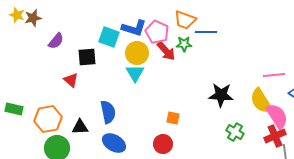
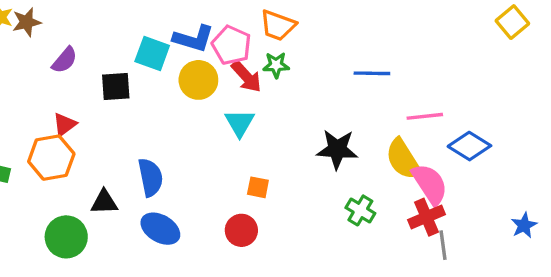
blue line: (206, 32) -> (372, 73), moved
cyan triangle: (135, 73) -> (240, 123), moved
red triangle: (71, 80) -> (65, 125), moved, turned 42
orange hexagon: (48, 119) -> (51, 158), moved

